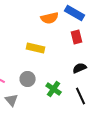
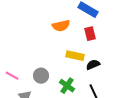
orange semicircle: (50, 18) -> (61, 26), moved
yellow rectangle: (36, 48) -> (75, 56), moved

